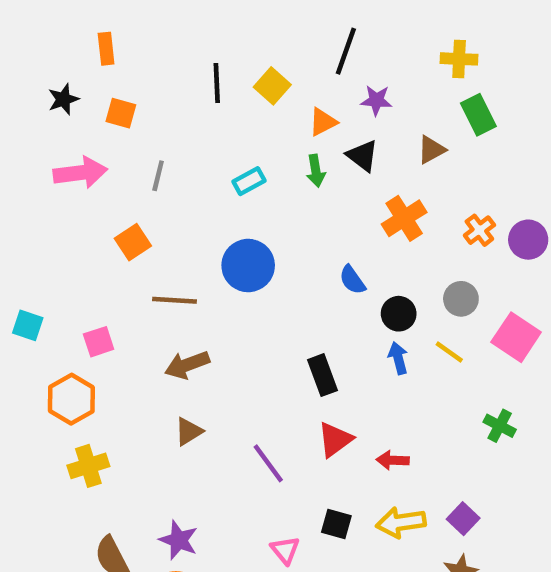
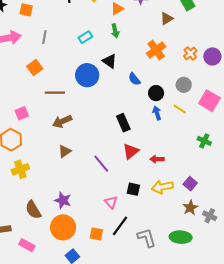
black triangle: (363, 156) -> (110, 61), moved

